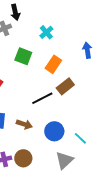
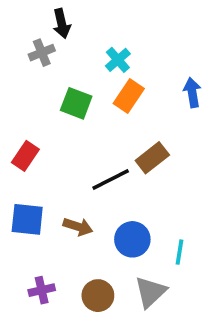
orange rectangle: (53, 64) -> (129, 96), moved
cyan line: (80, 138) -> (180, 252), turned 56
brown circle: (23, 158) -> (98, 296), moved

